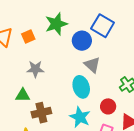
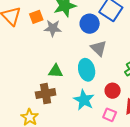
gray star: (35, 69) -> (53, 28), moved
green triangle: (23, 95) -> (56, 71), moved

